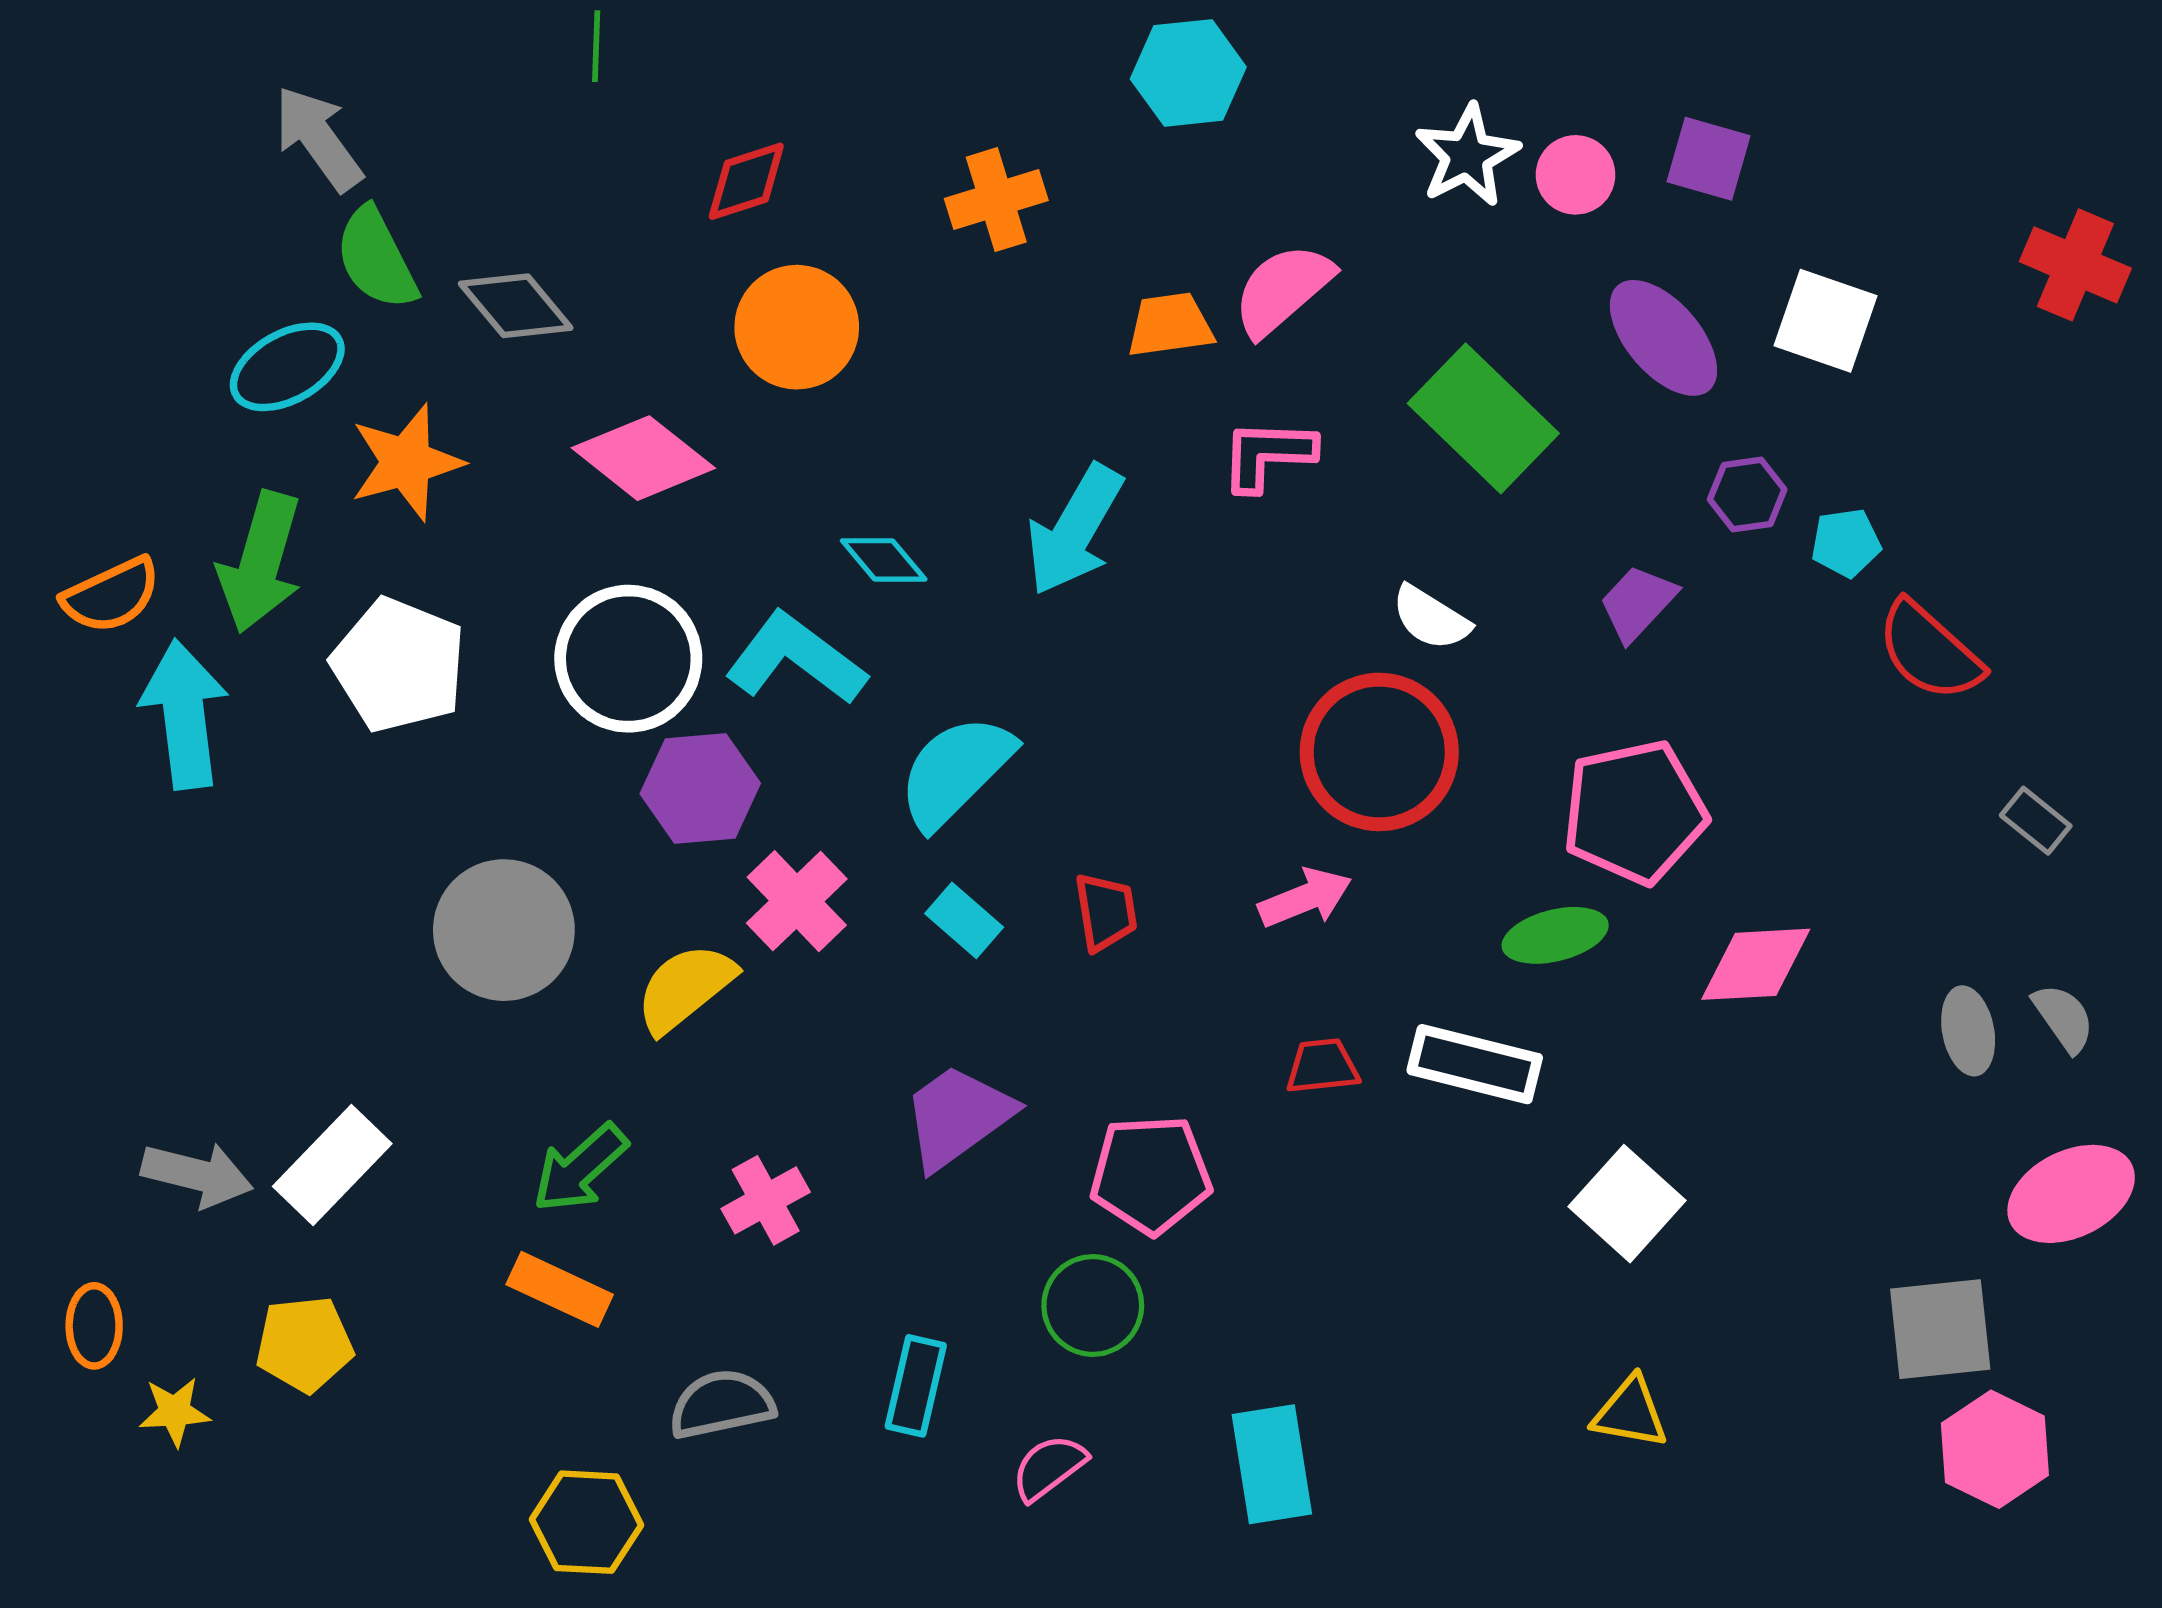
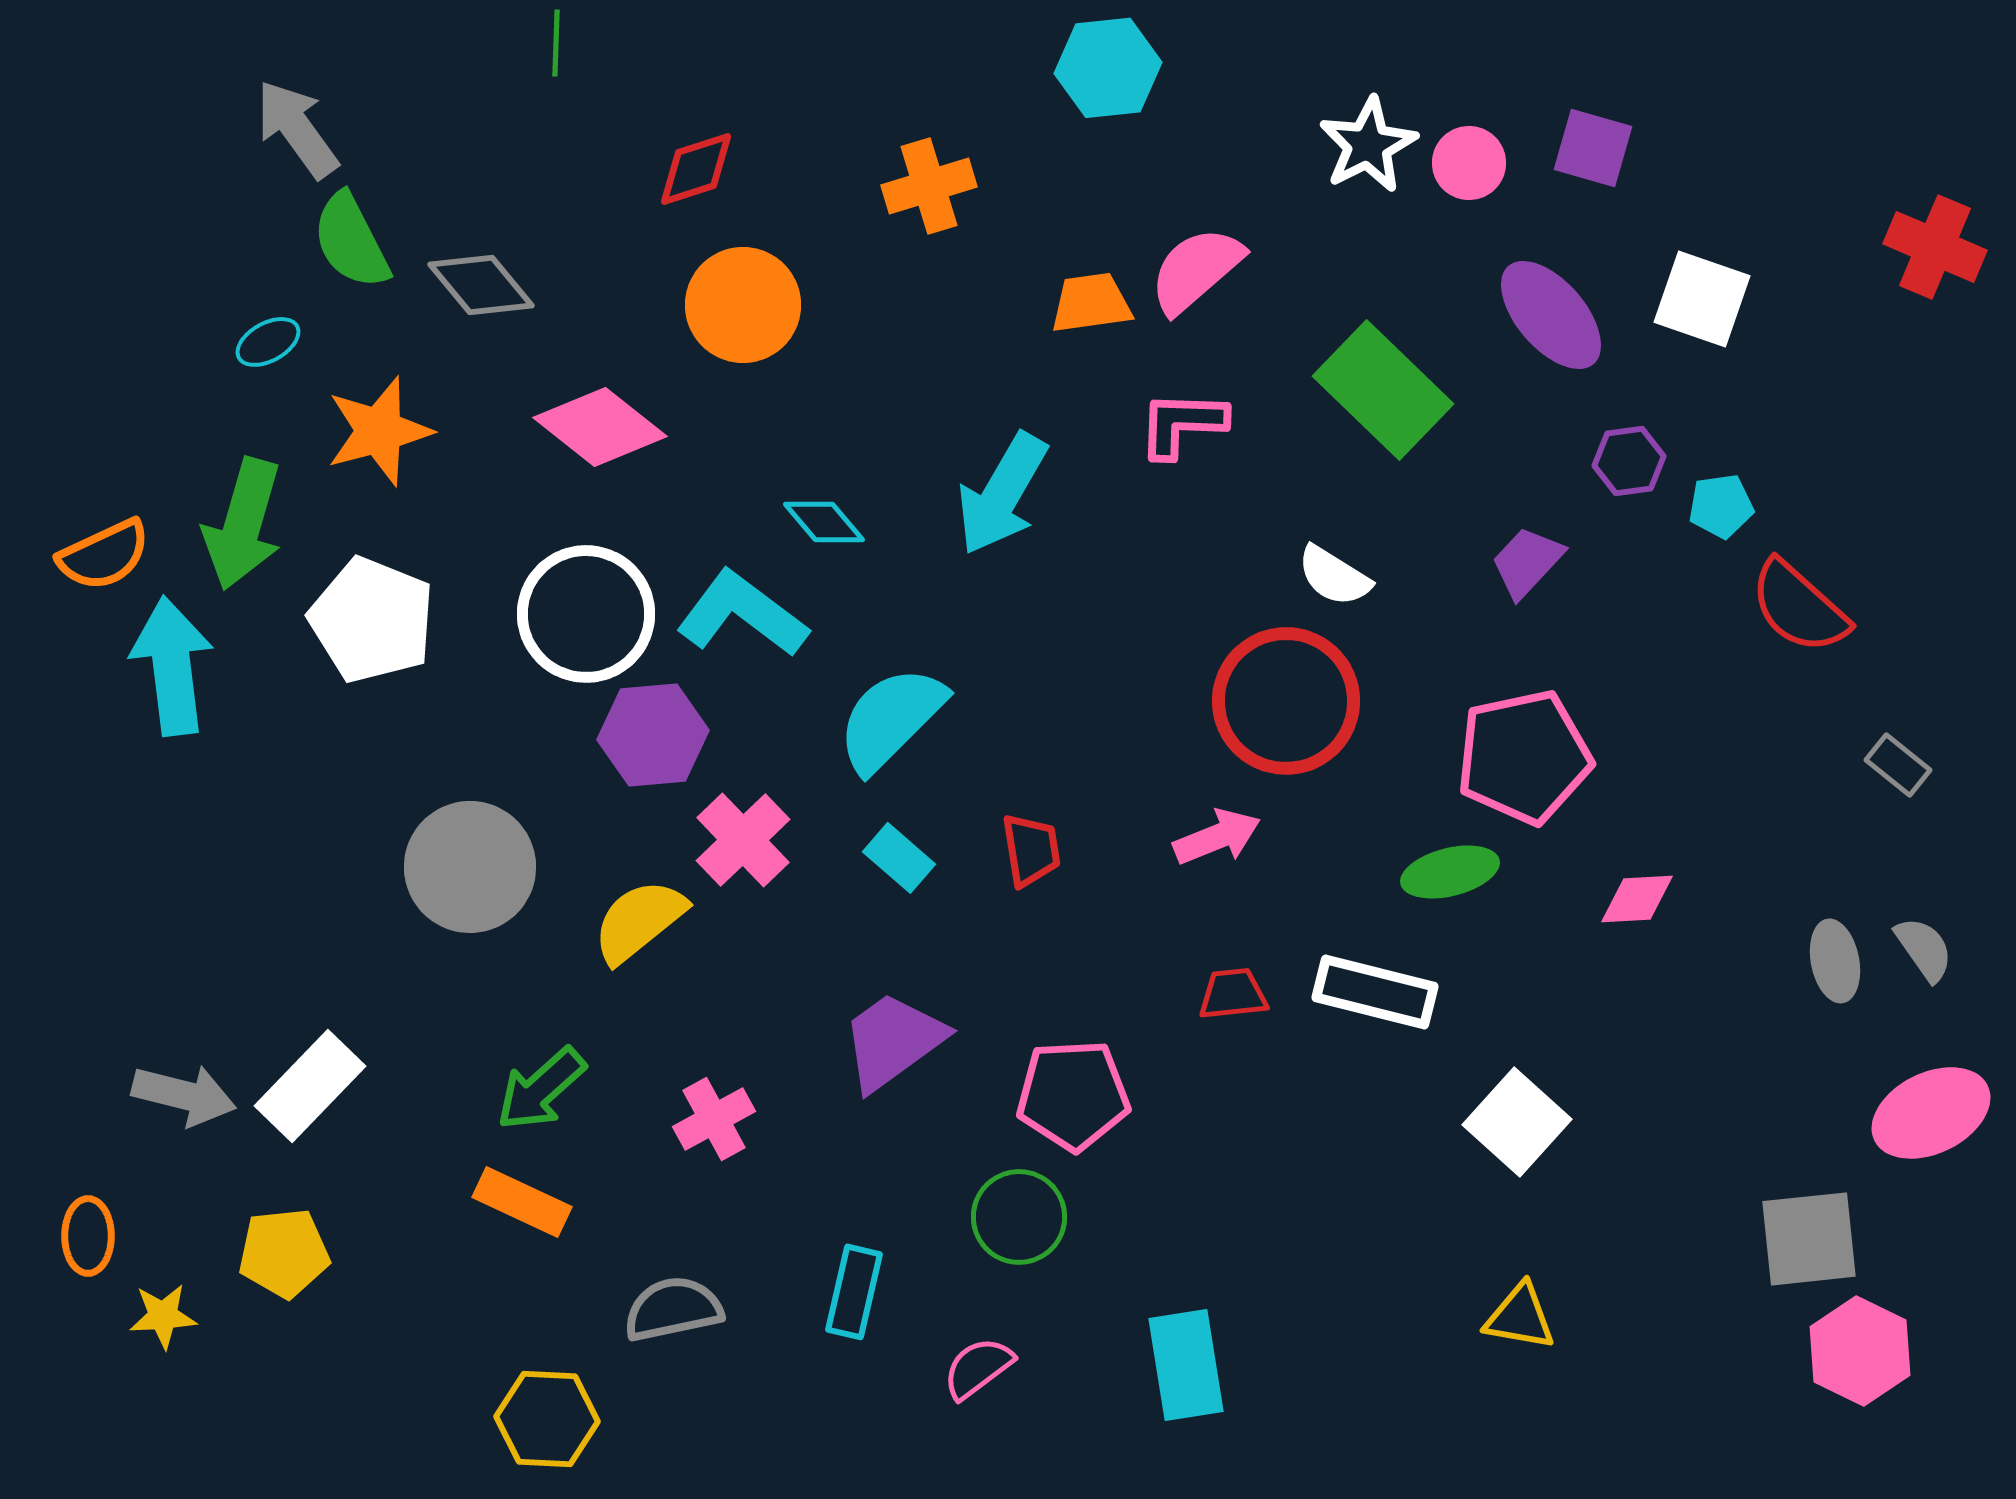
cyan ellipse: (287, 367) -> (268, 342), size x0.6
pink diamond: (1756, 964) -> (1637, 899), size x0.7

